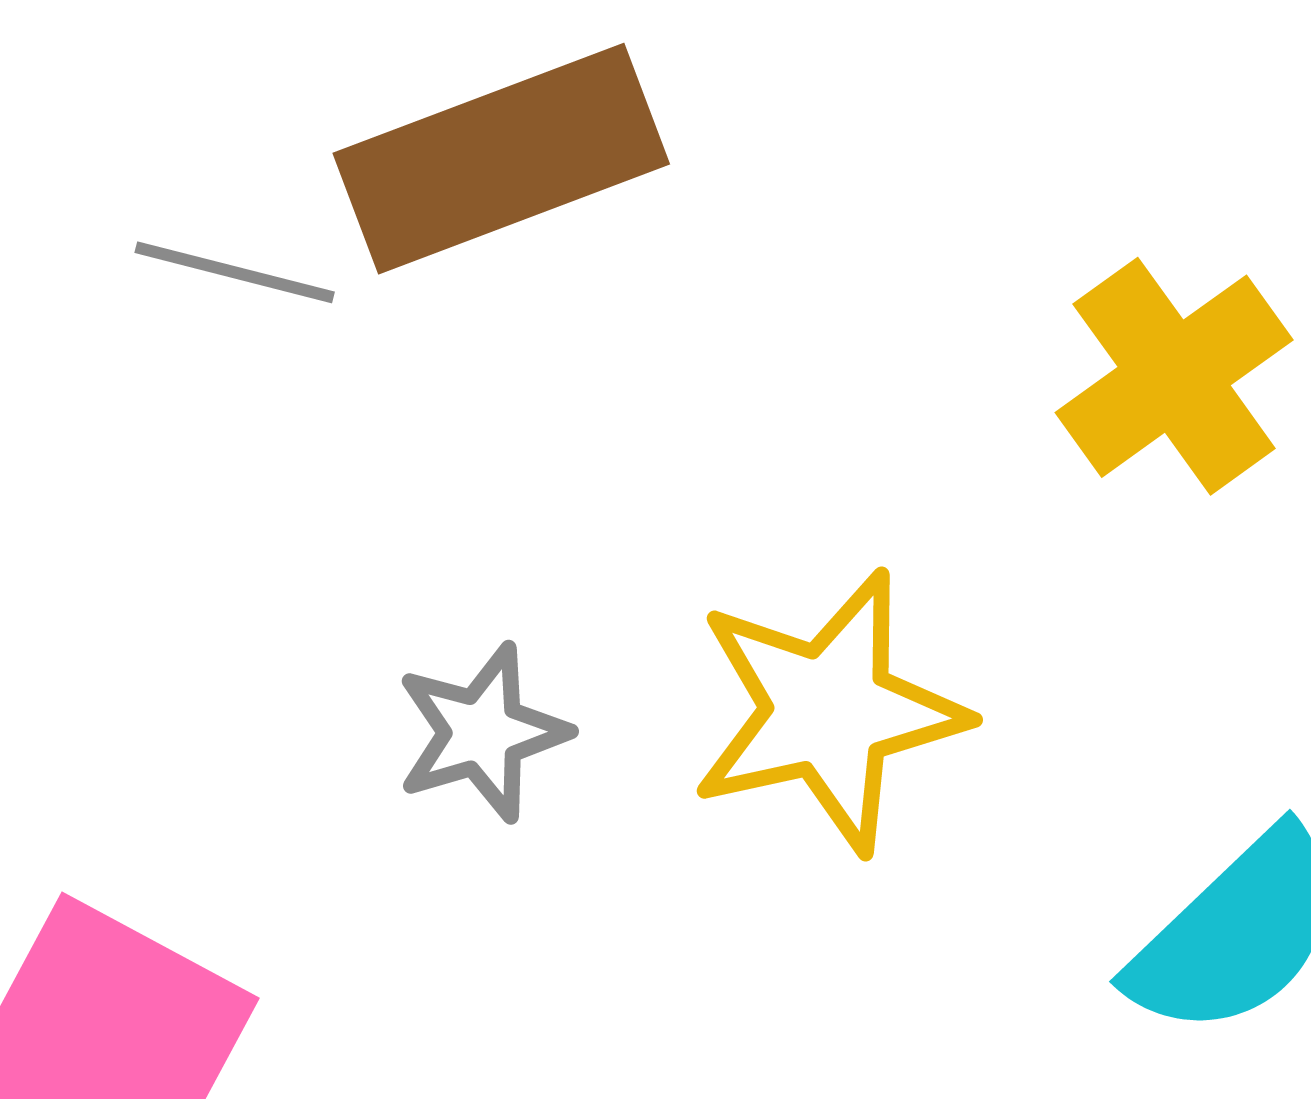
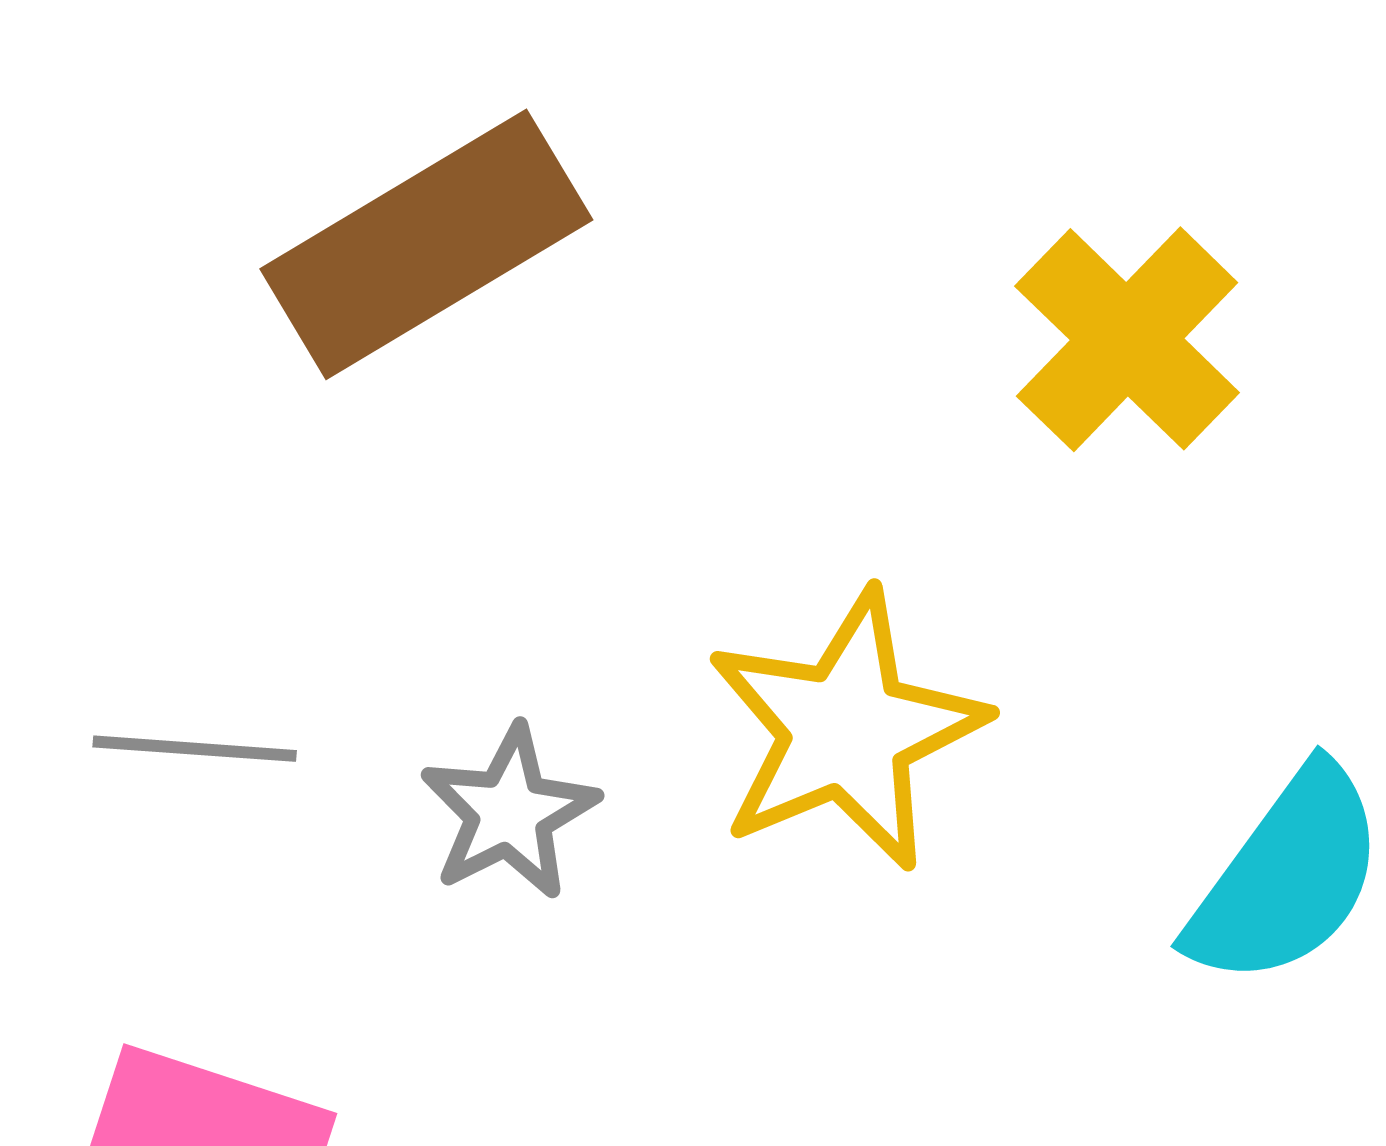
gray line: (235, 272) -> (195, 749), moved

